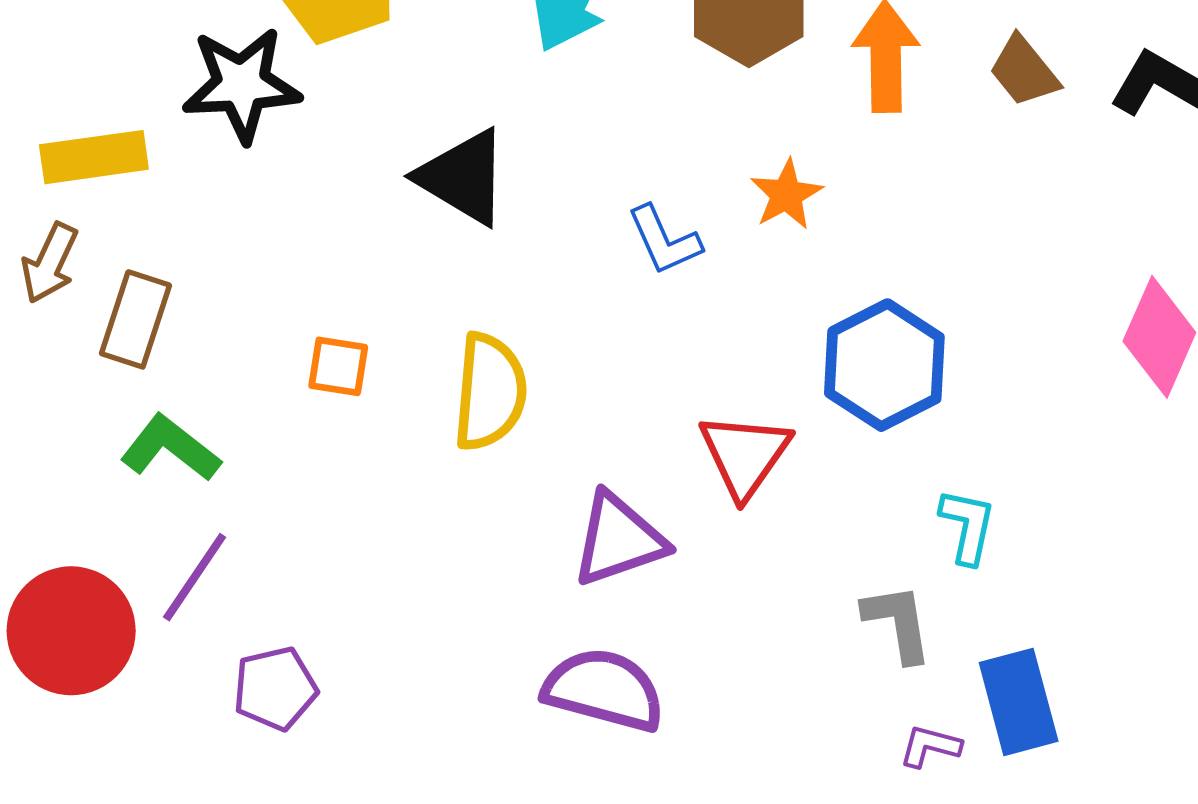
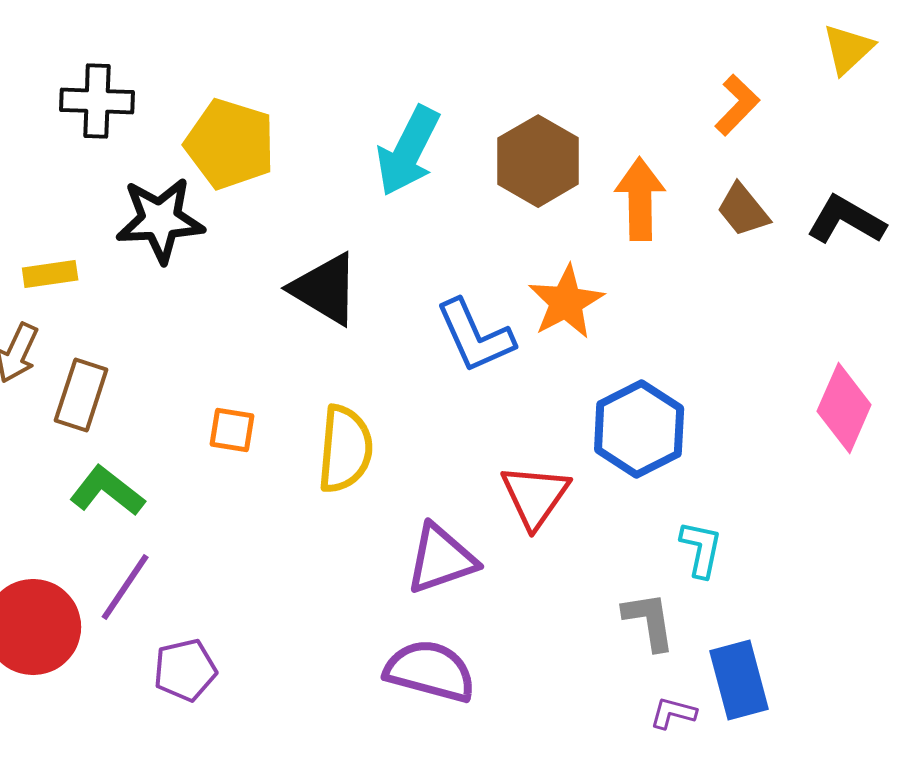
yellow rectangle: (94, 157) -> (50, 274), size x0.7
orange star: (786, 195) -> (566, 302), size x1.4
blue L-shape: (664, 240) -> (475, 336), size x1.4

